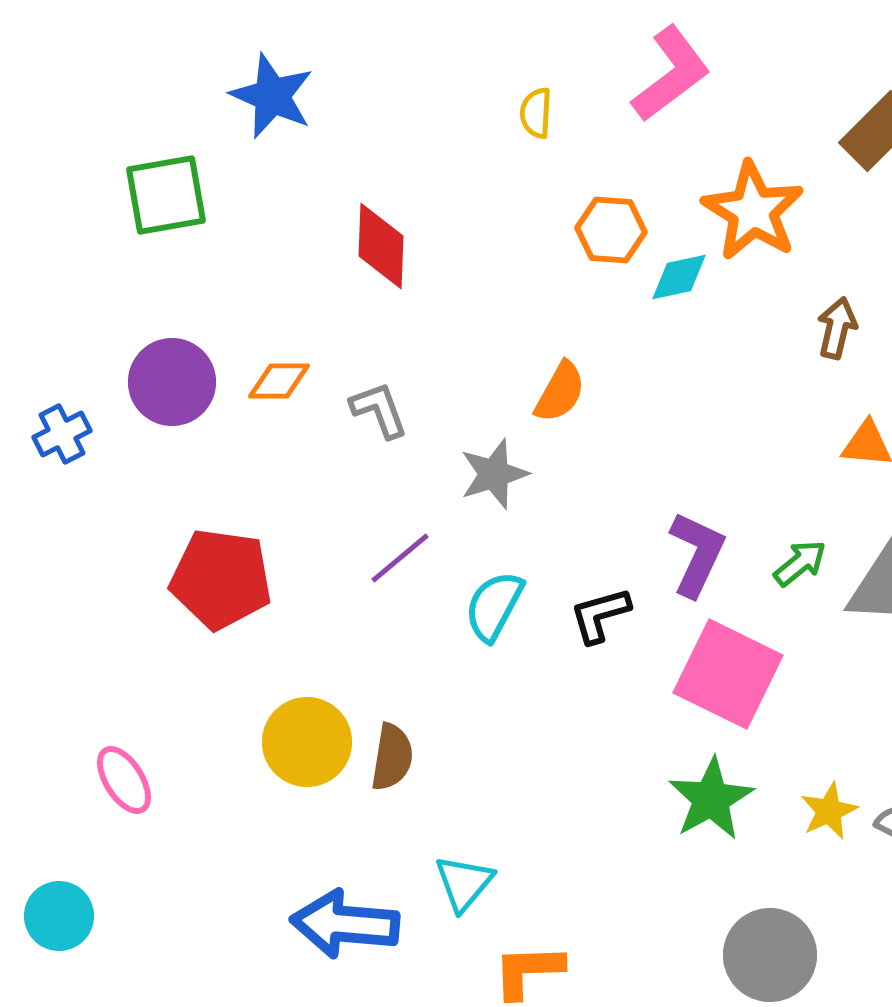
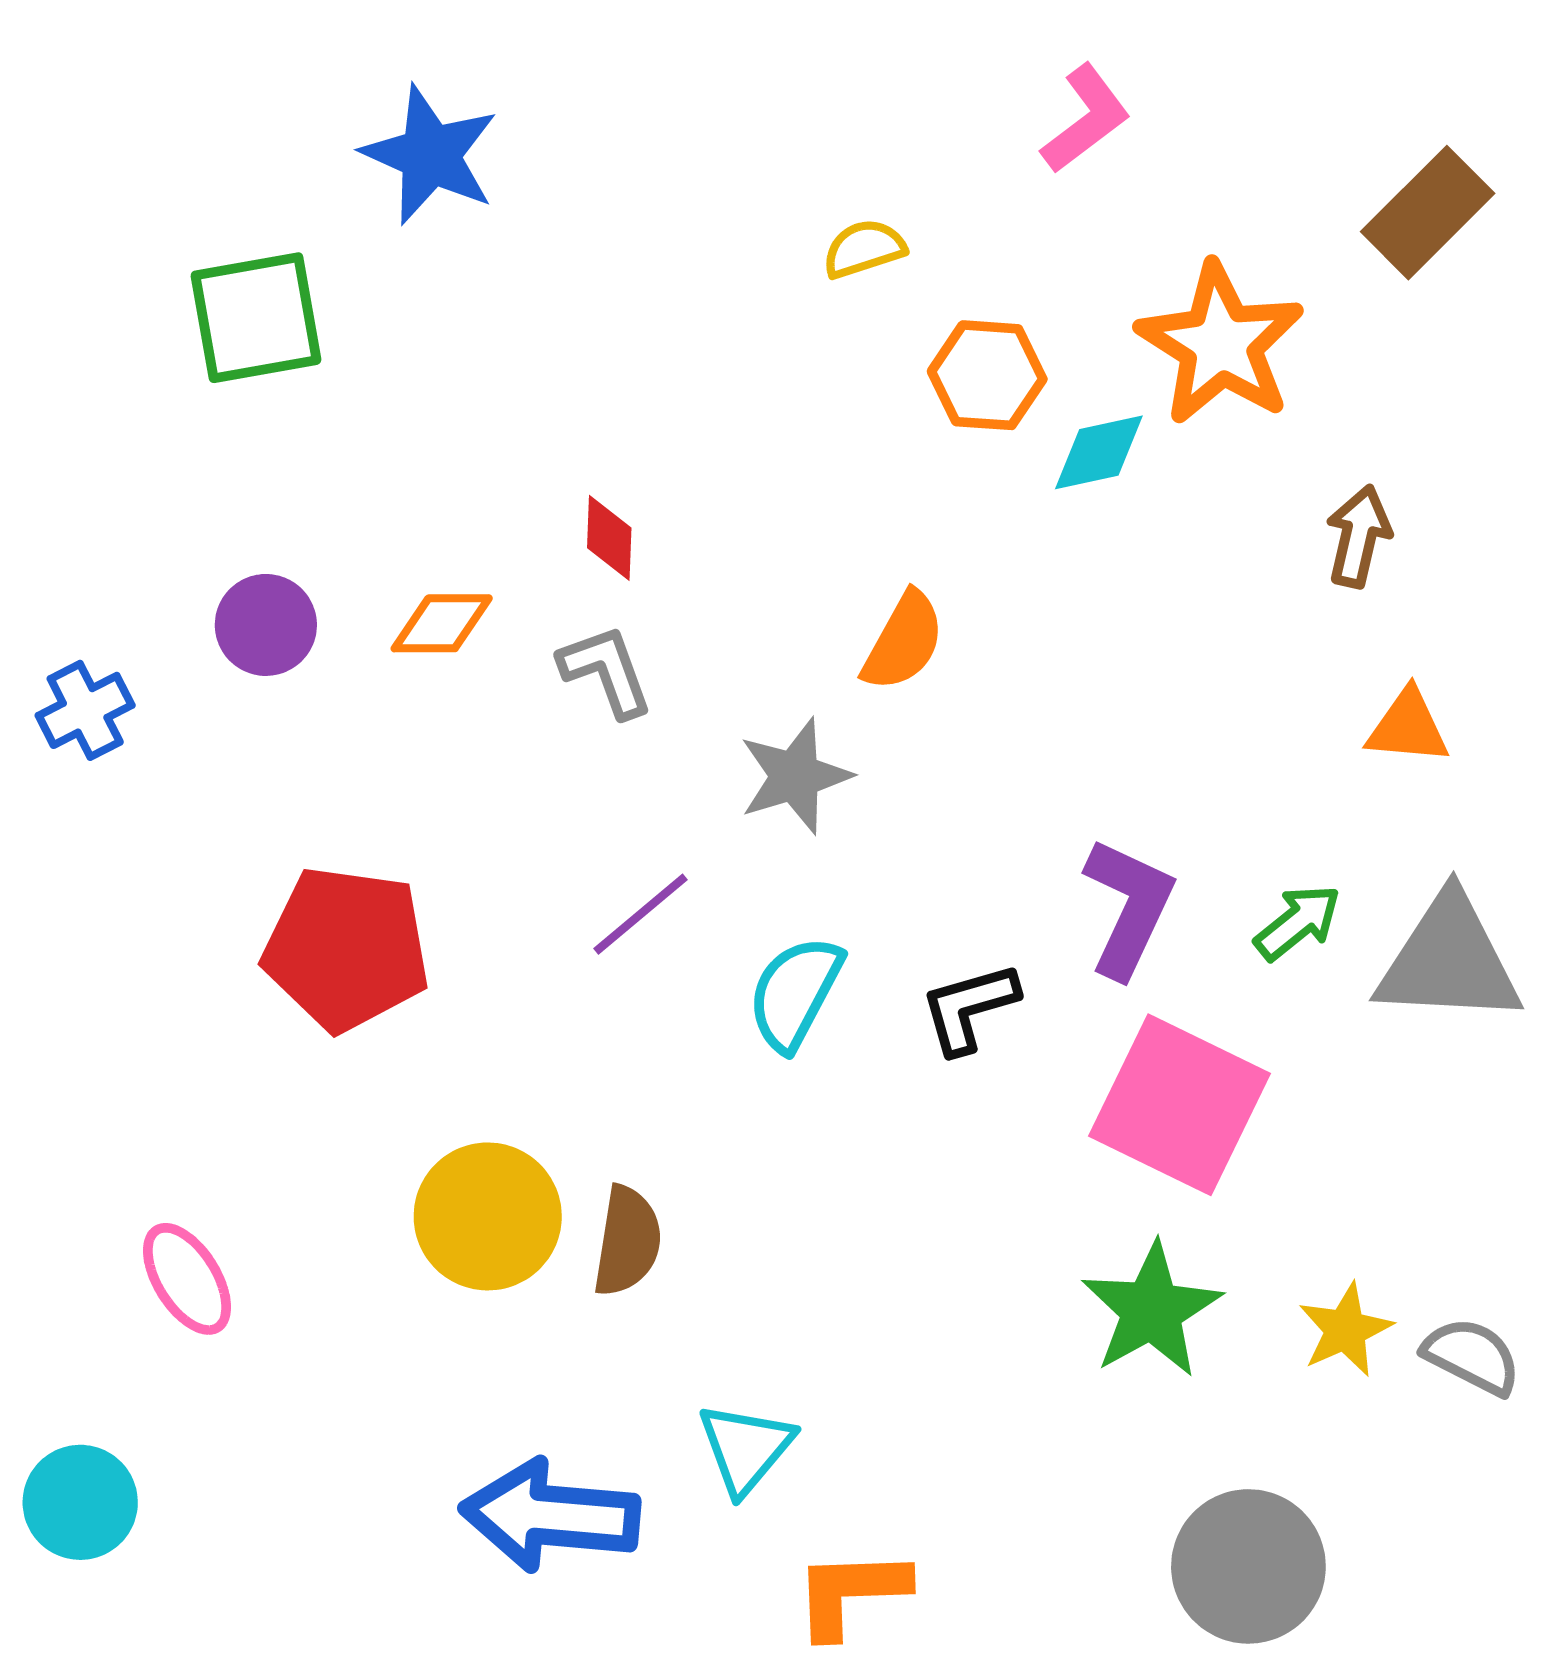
pink L-shape: (671, 74) -> (1086, 119), size x0.7
yellow semicircle: (536, 113) -> (864, 249), moved, turned 69
red diamond: (381, 246) -> (609, 538), moved, size x0.6
purple circle: (172, 382) -> (266, 625), size x0.7

